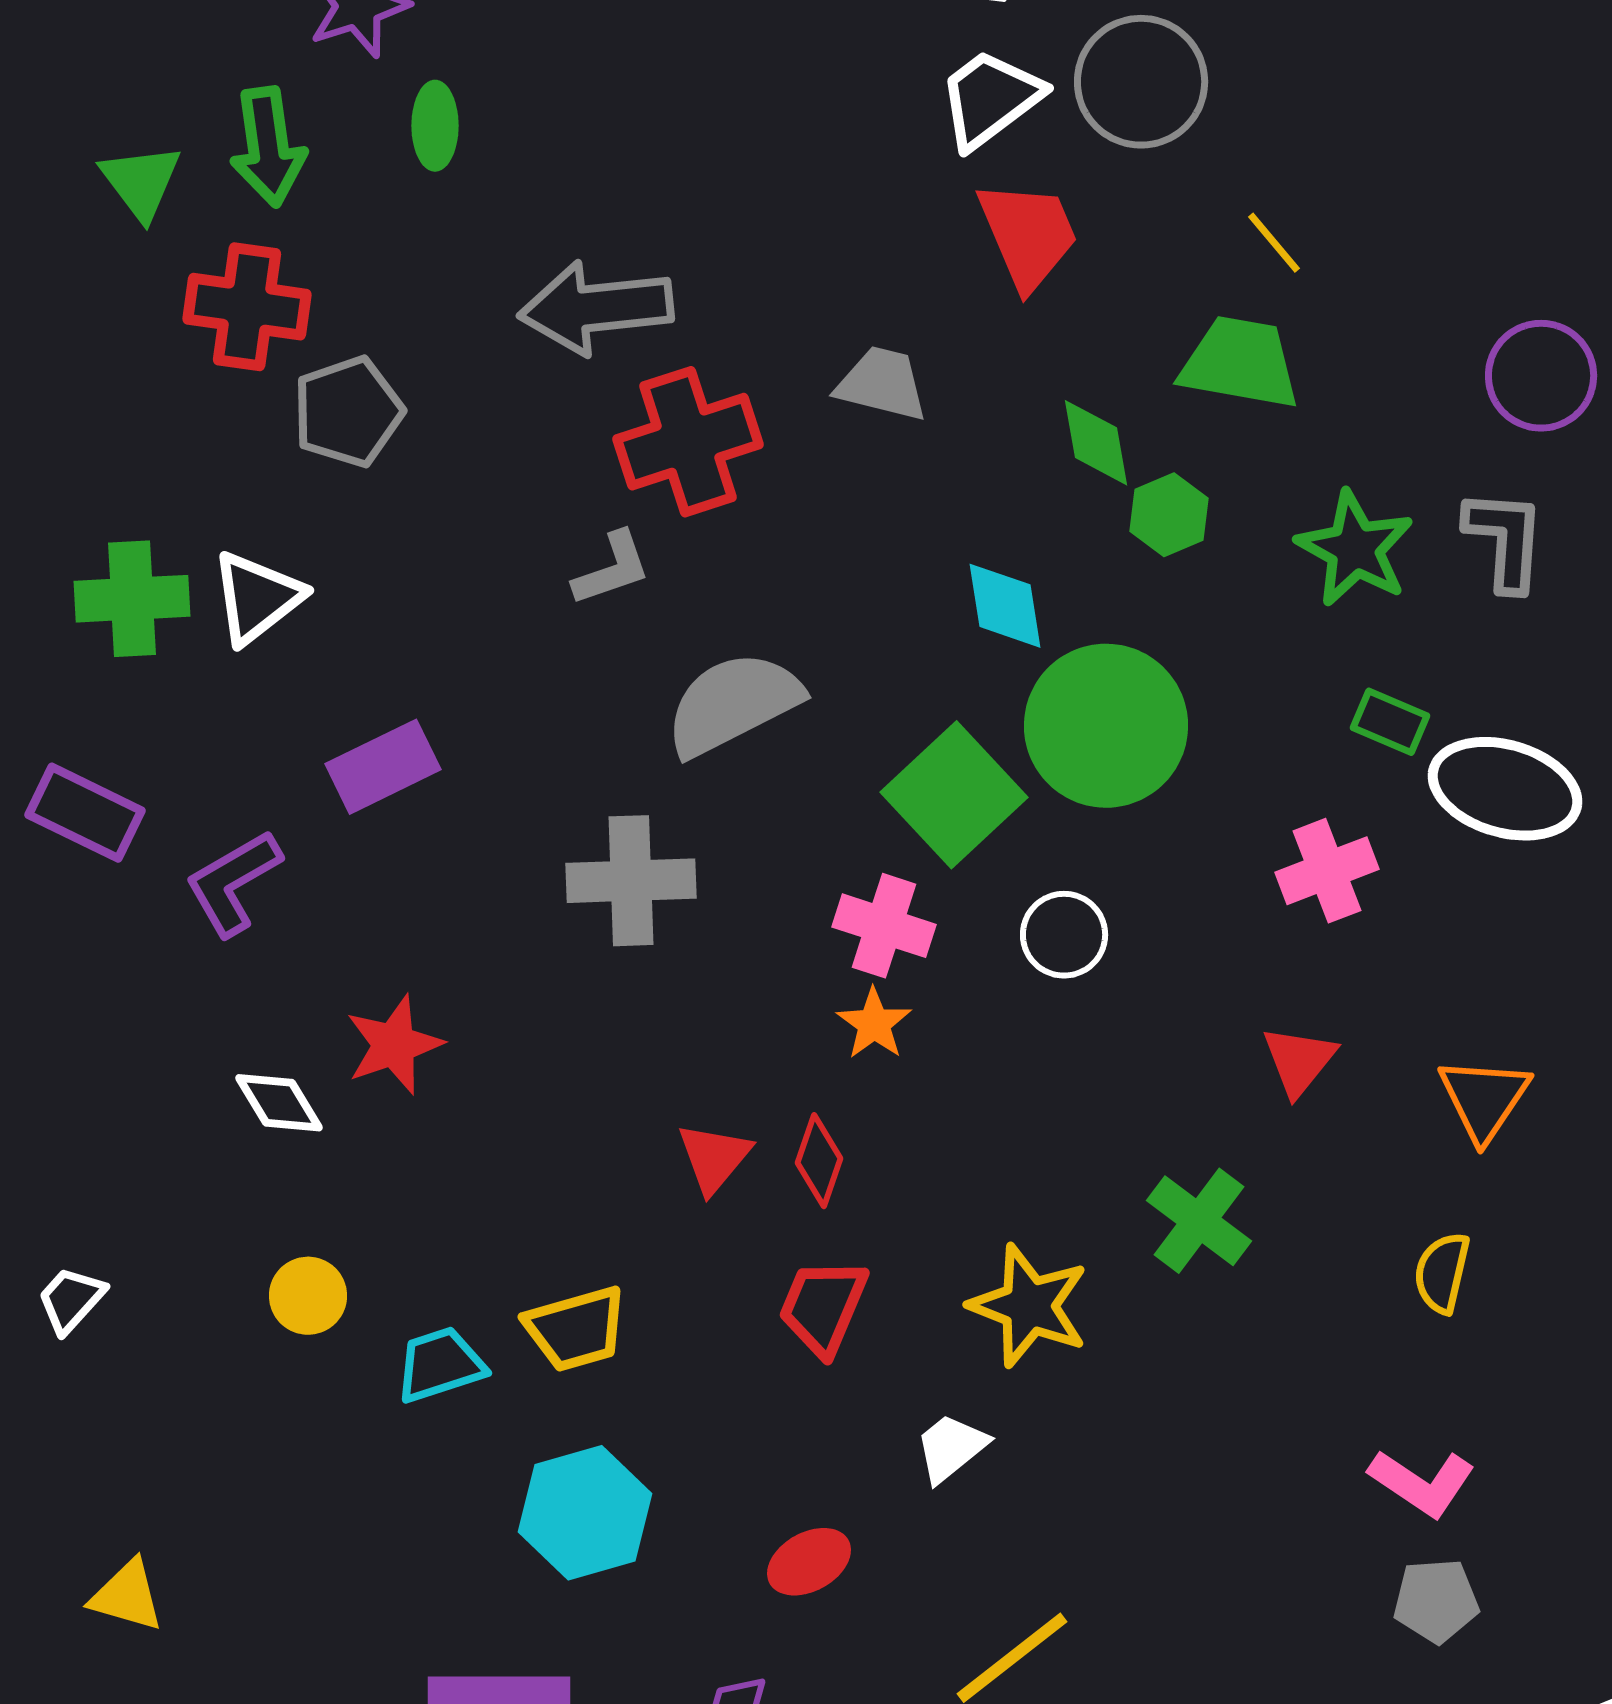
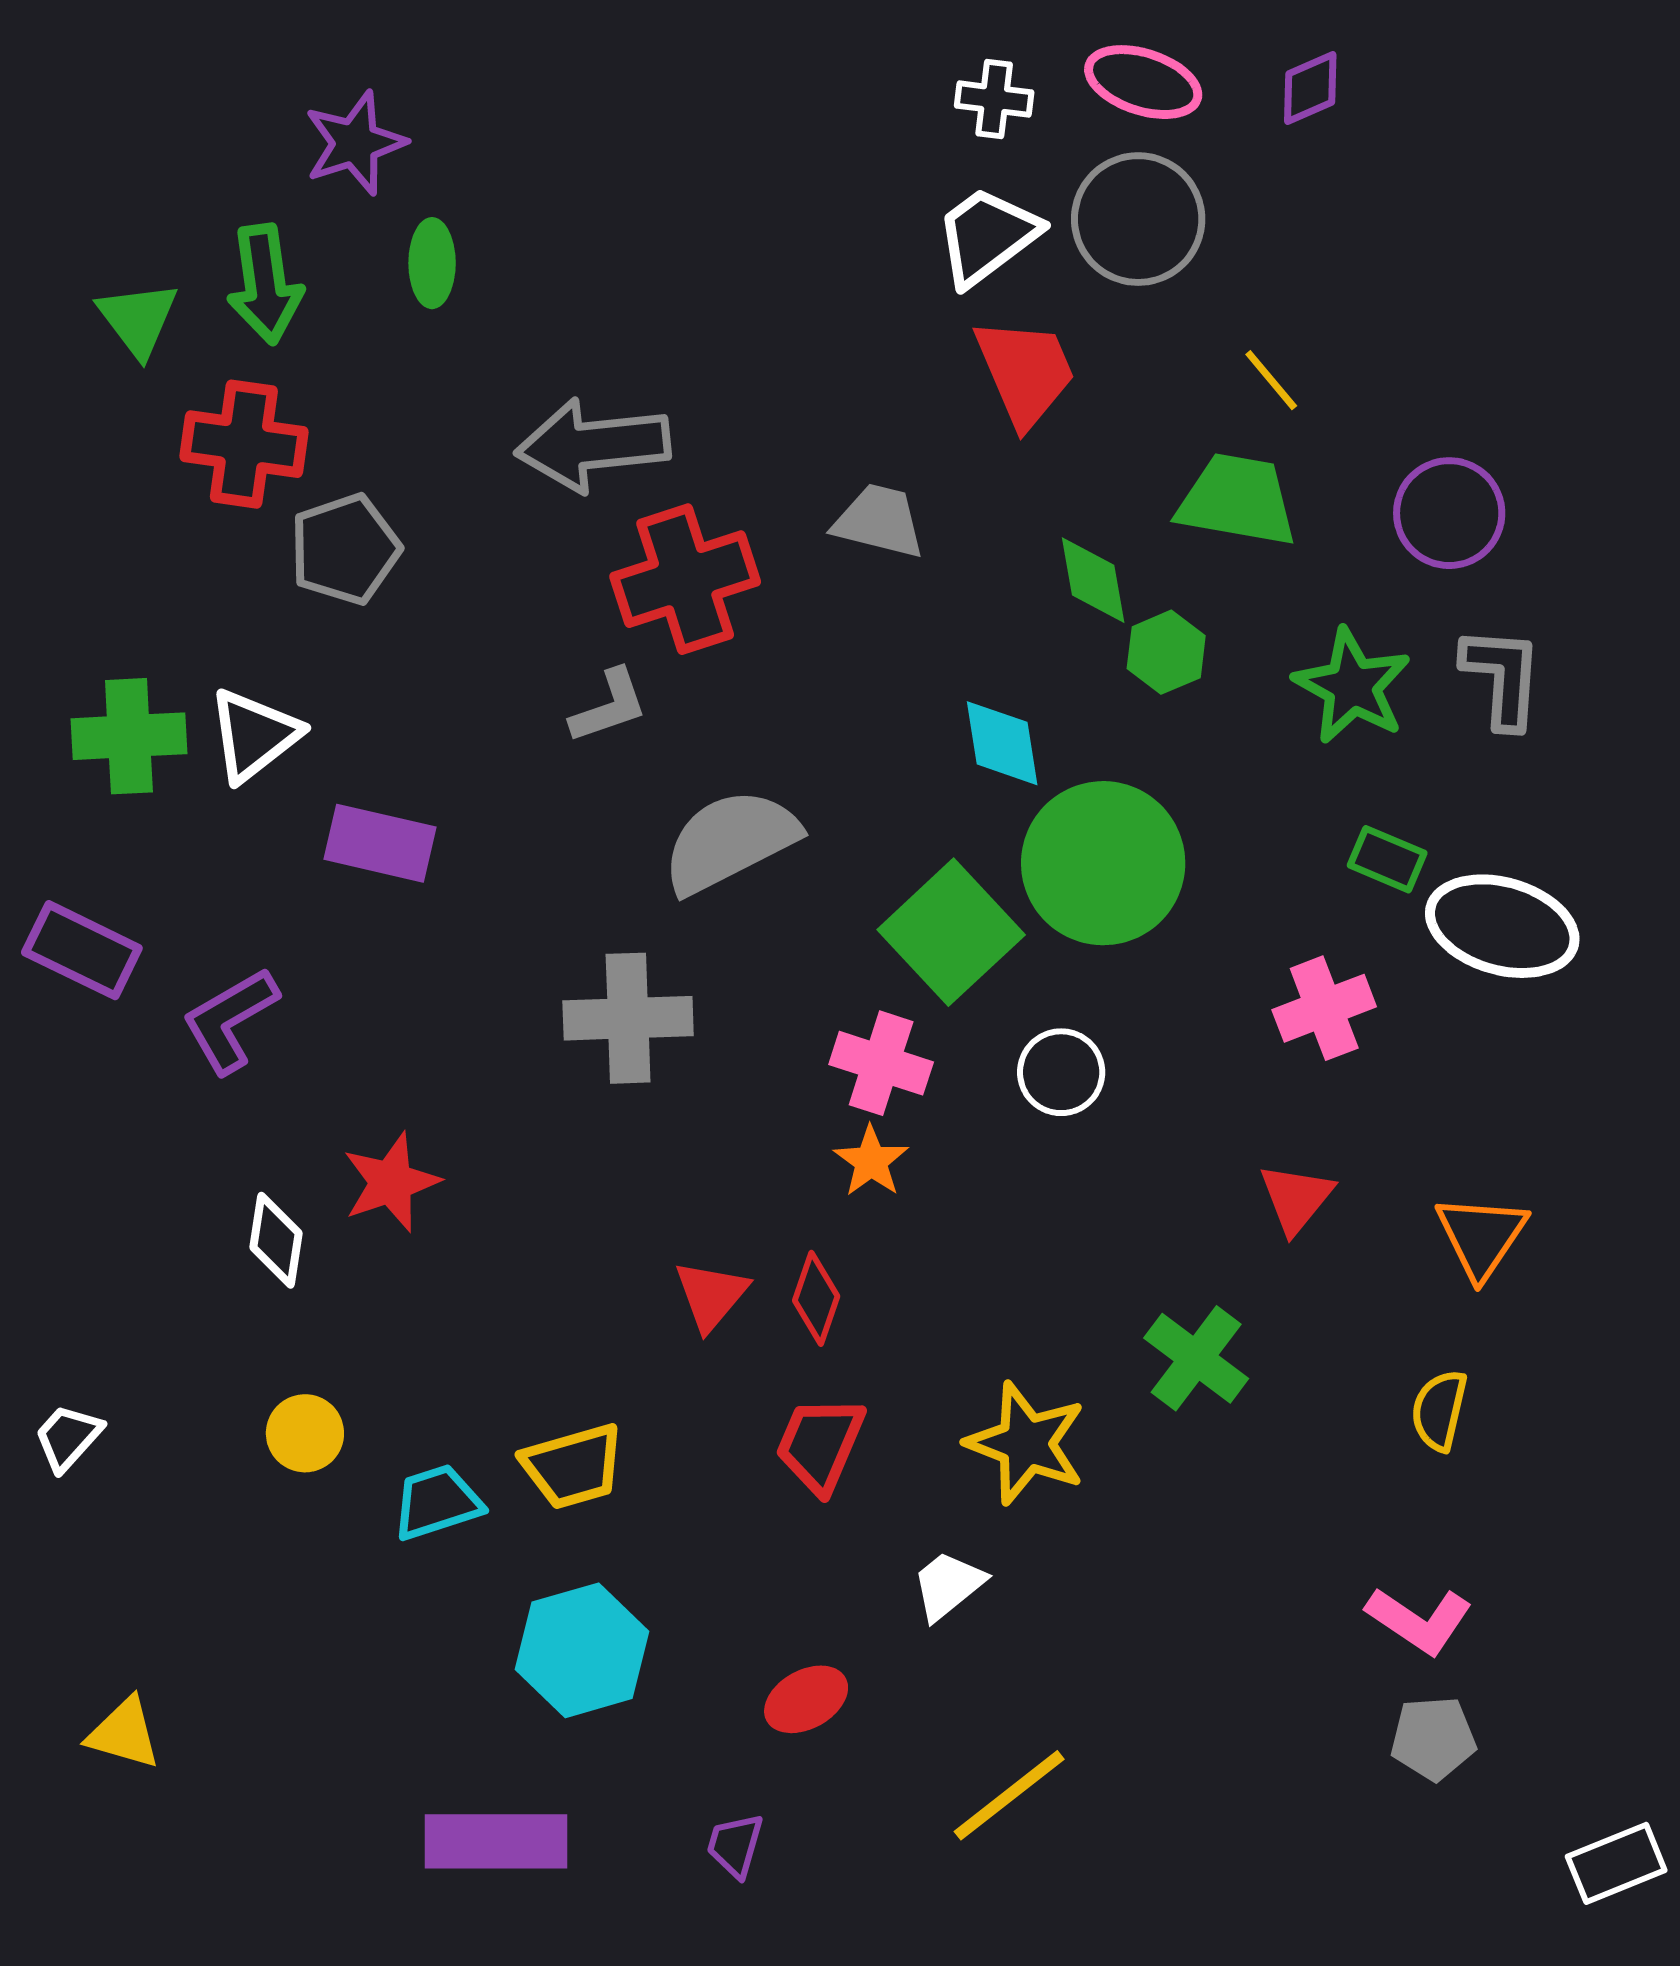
purple circle: (1541, 376) -> (1449, 513), moved
purple rectangle: (383, 767) -> (380, 843), moved, turned 39
white diamond: (279, 1103) -> (276, 1240), turned 40

